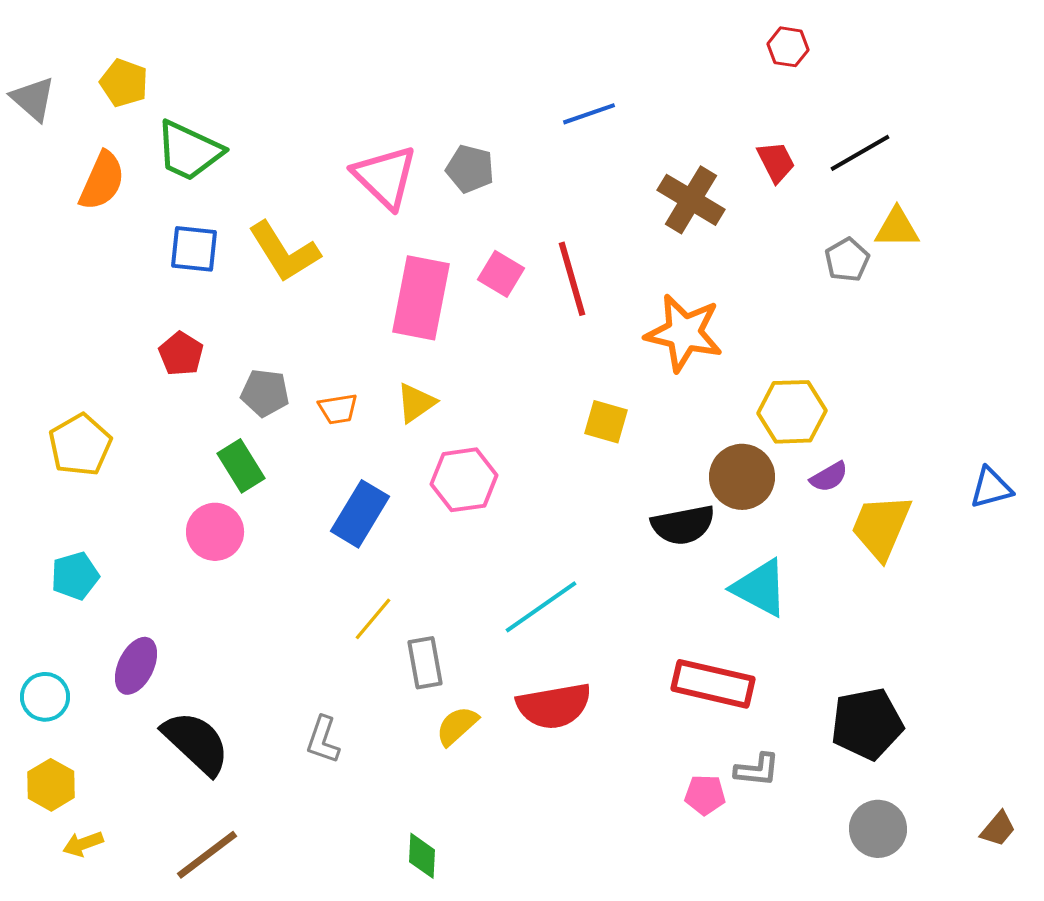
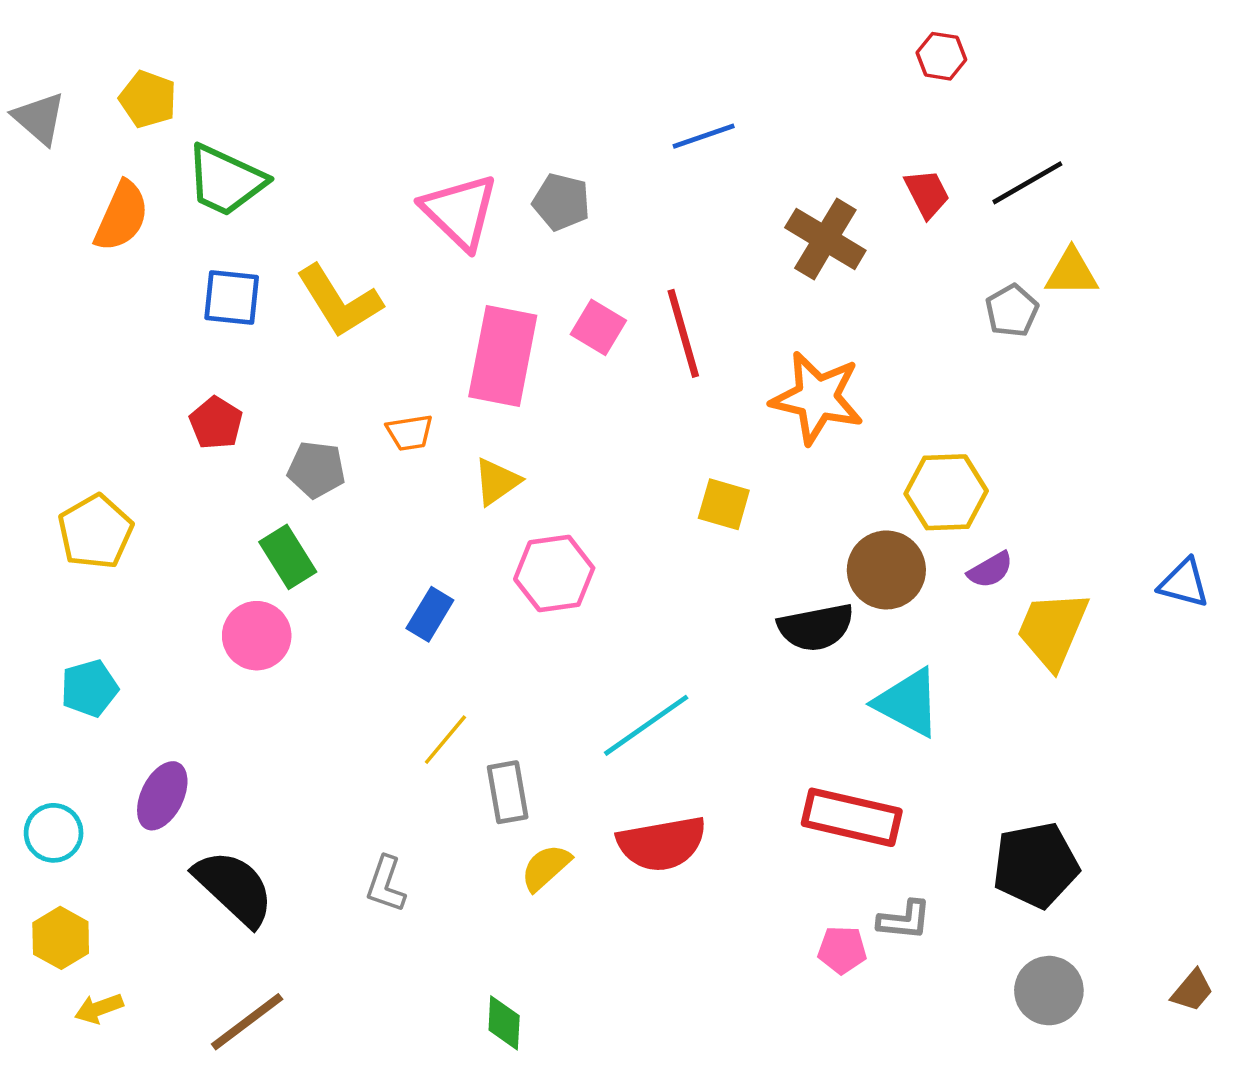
orange trapezoid: (338, 409) -> (410, 433), moved
blue triangle: (991, 488) -> (1184, 583), turned 30
blue rectangle: (360, 514) -> (430, 614), size x0.7

